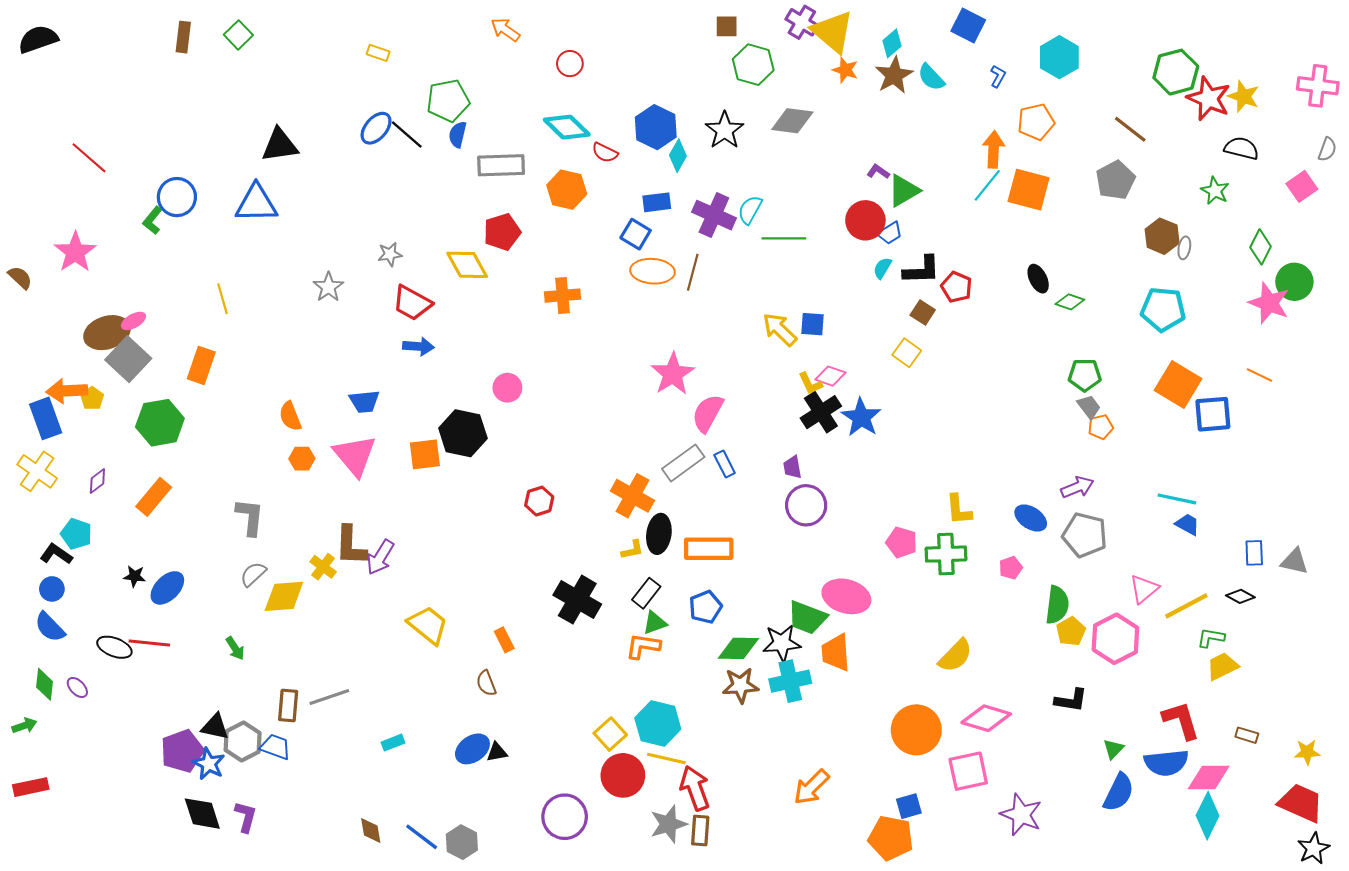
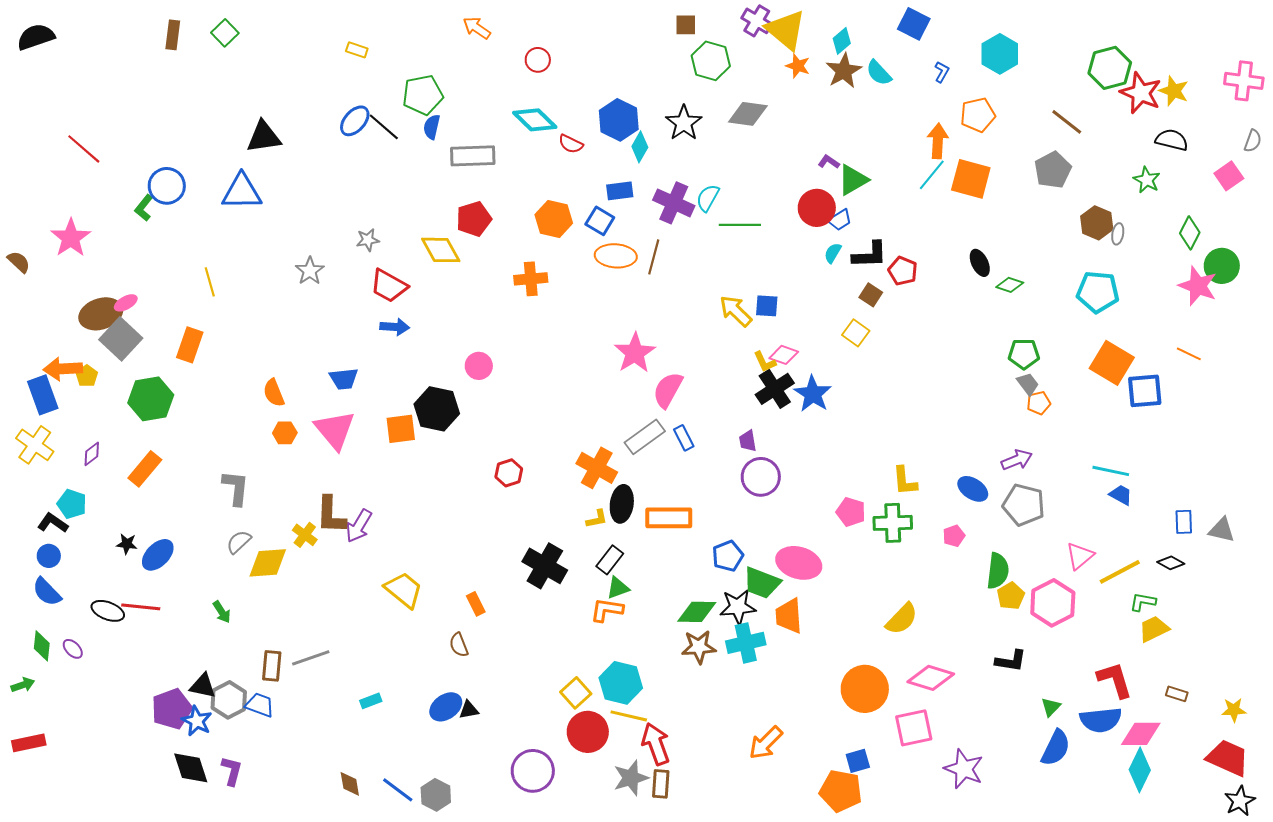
orange hexagon: (567, 190) -> (554, 219), moved
blue pentagon: (705, 607) -> (728, 556), moved

